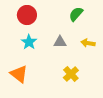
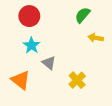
gray triangle: (60, 42) -> (49, 63), moved, turned 40
yellow arrow: (88, 43) -> (96, 38), moved

